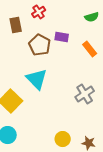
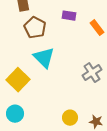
brown pentagon: (40, 45) -> (35, 28), moved

